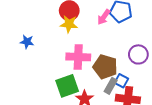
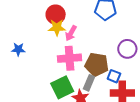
pink arrow: (104, 17) -> (71, 33), moved
gray rectangle: (111, 86) -> (89, 83), moved

